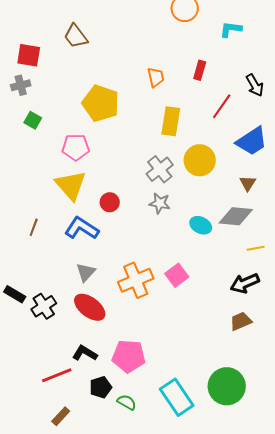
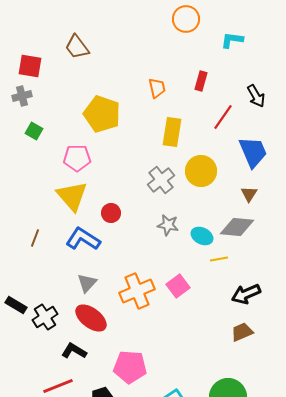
blue trapezoid: (252, 141) -> (253, 152), turned -80
gray star: (160, 203) -> (168, 225), moved
yellow line: (256, 248) -> (219, 259), moved
black L-shape: (85, 353) -> (74, 351), moved

